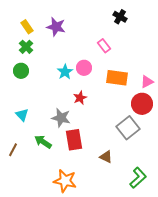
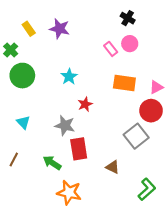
green cross: (26, 47) -> (11, 50), moved
pink circle: (84, 68) -> (130, 44), moved
green circle: (21, 71) -> (22, 76), size x1.5
green arrow: (43, 142) -> (52, 163), moved

